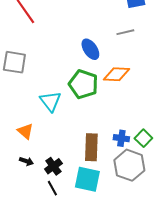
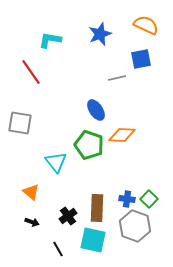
gray line: (125, 32) -> (117, 78), moved
black cross: (53, 166) -> (68, 216), moved

